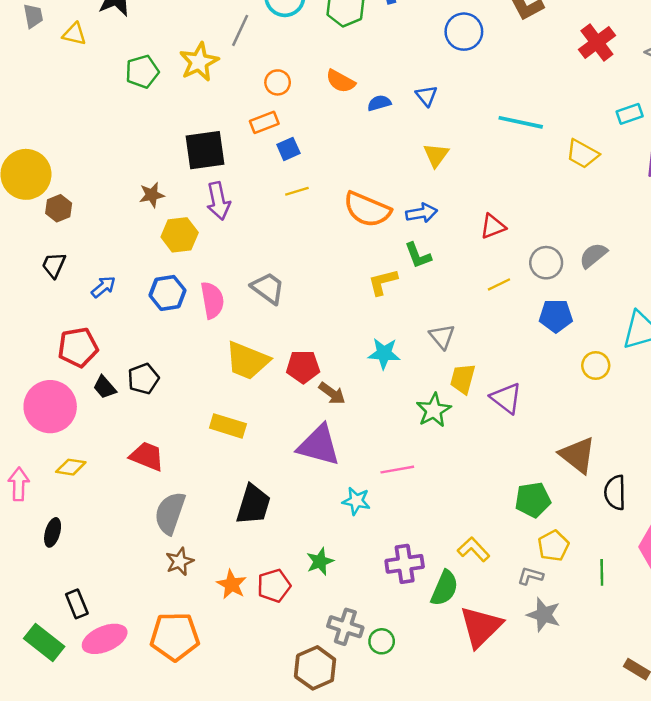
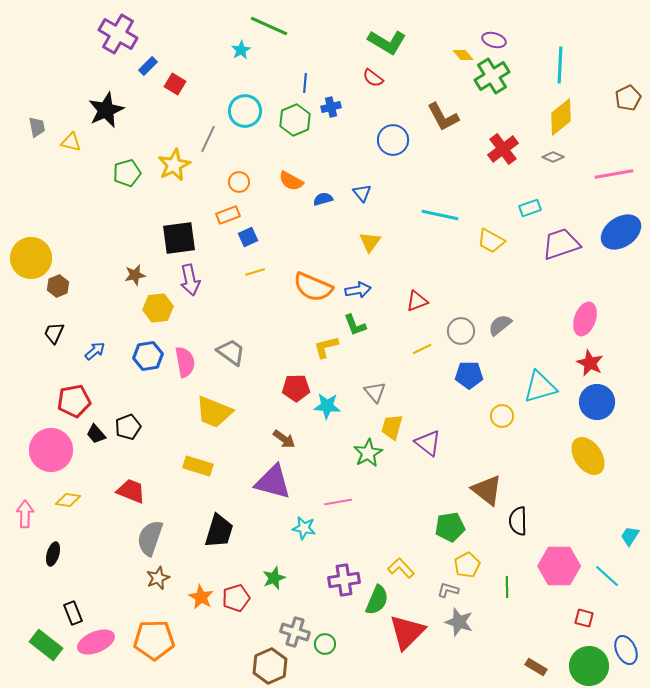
red pentagon: (303, 367) -> (296, 388), moved

